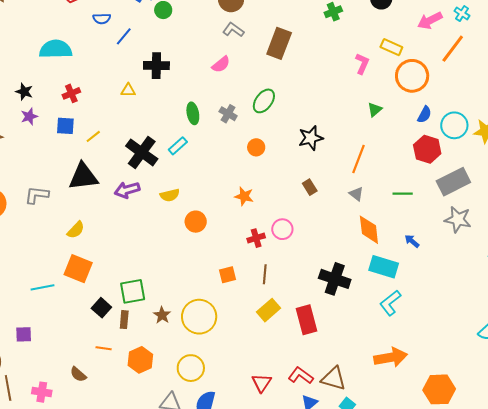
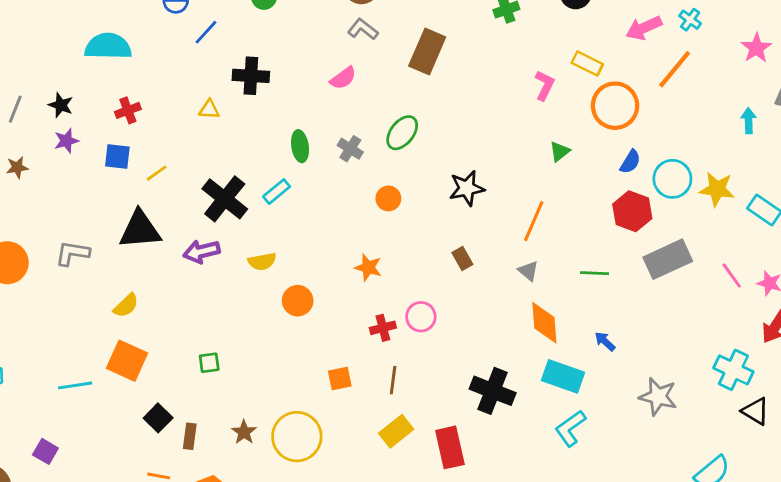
gray star: (458, 219) -> (658, 397), moved
green square: (133, 291) -> (209, 363), moved, size x0.6
purple square: (24, 334) -> (45, 451), turned 30

